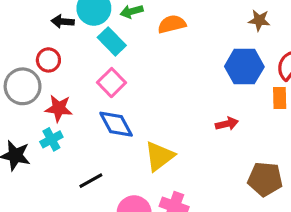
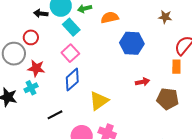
blue hexagon: (244, 67) -> (132, 43), moved
blue diamond: (116, 124) -> (72, 80), turned 75
brown pentagon: (265, 179) -> (168, 99), moved

